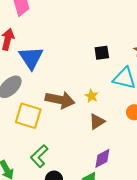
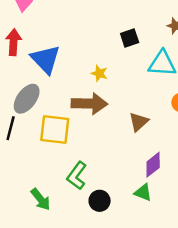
yellow star: (91, 96) -> (99, 73), moved

